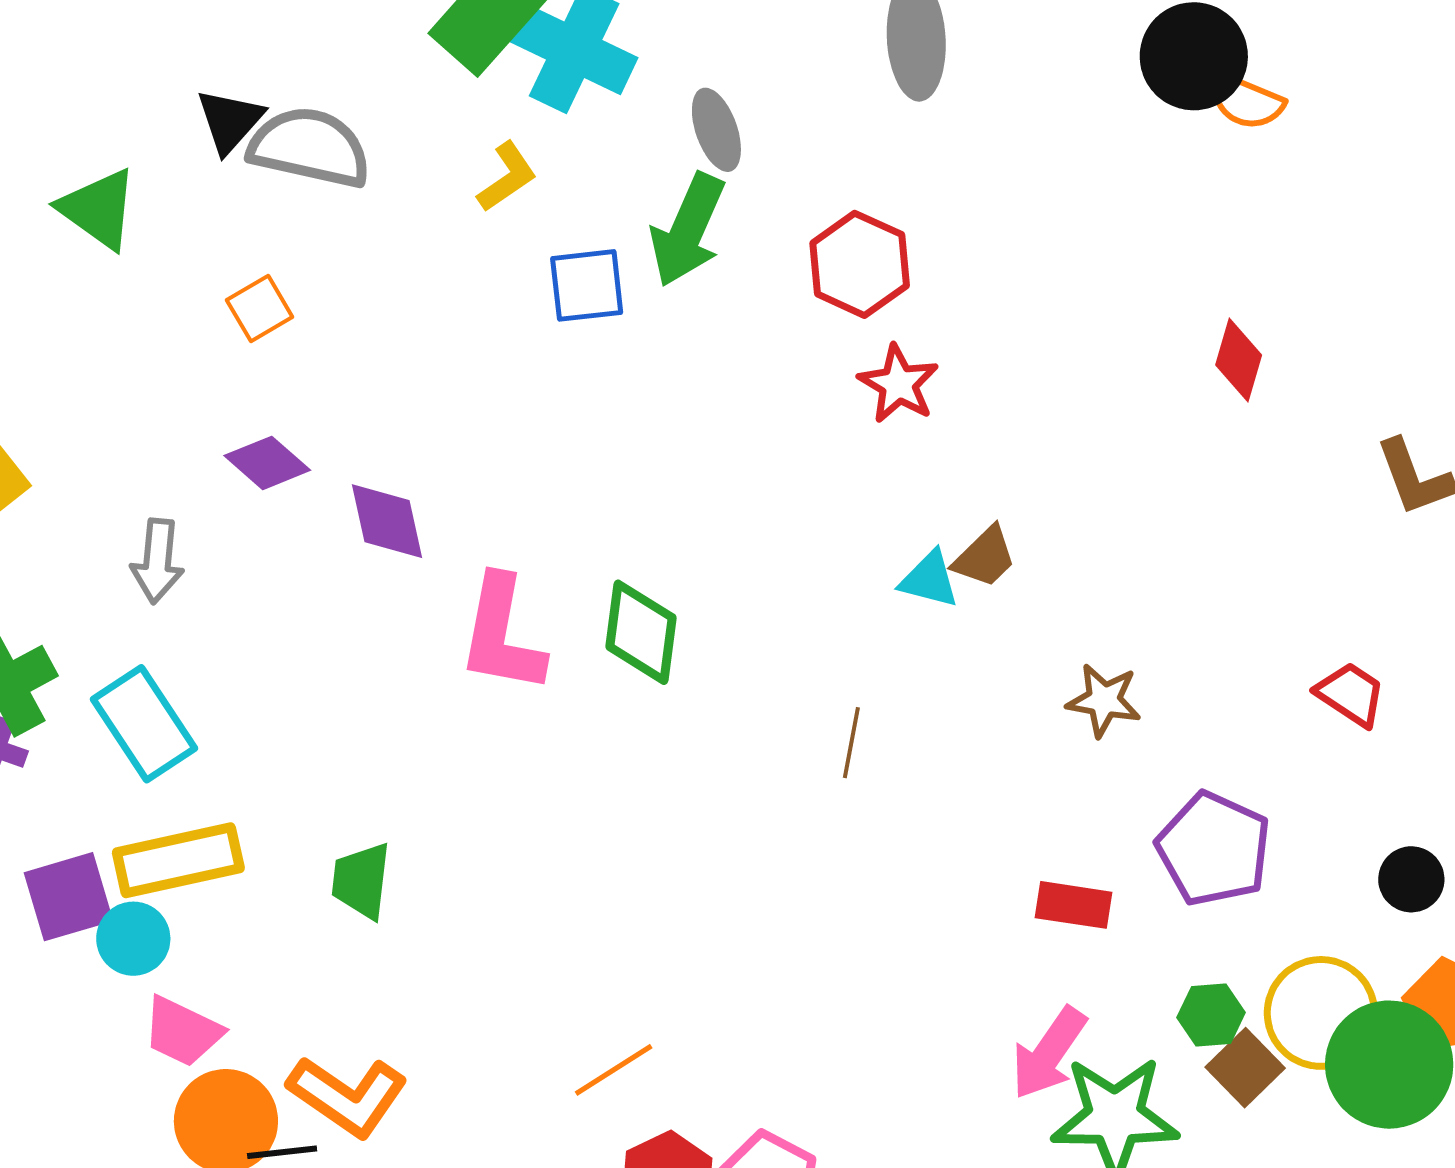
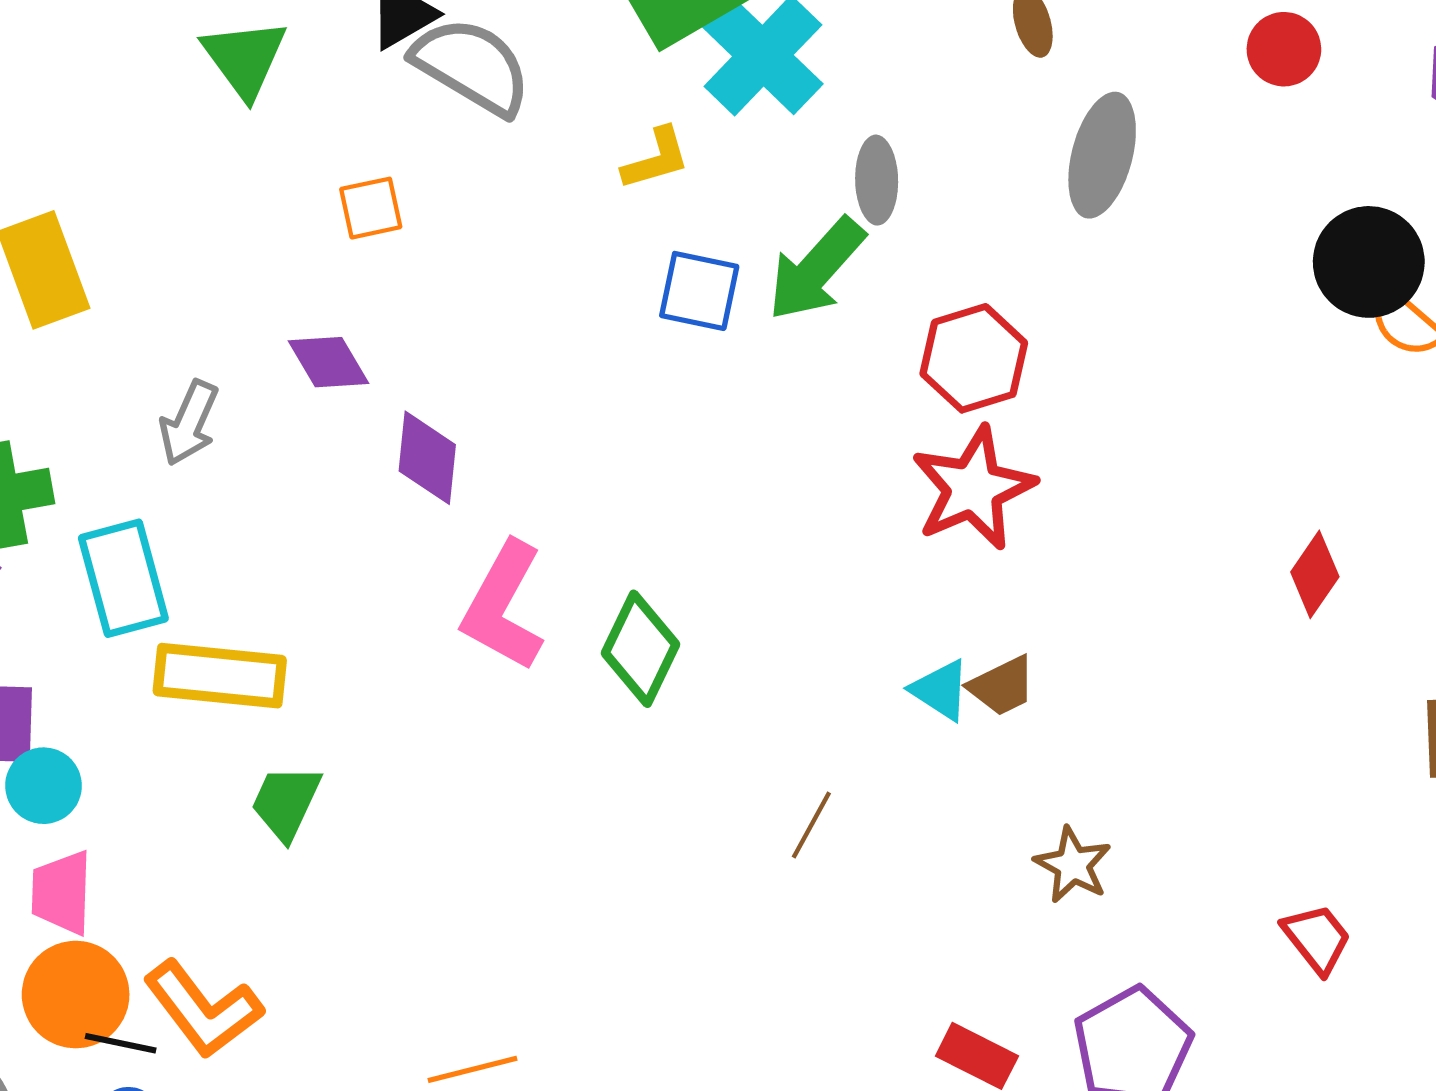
red star: (898, 384) -> (973, 488), size x1.5
yellow rectangle: (178, 860) -> (220, 676), moved
pink trapezoid: (182, 1031) -> (62, 893), turned 48

